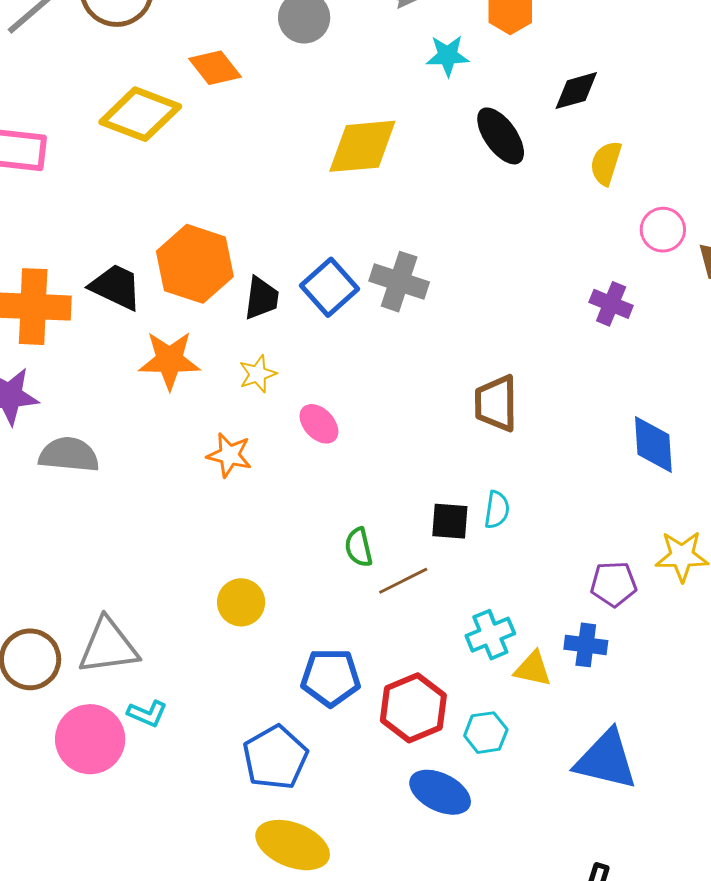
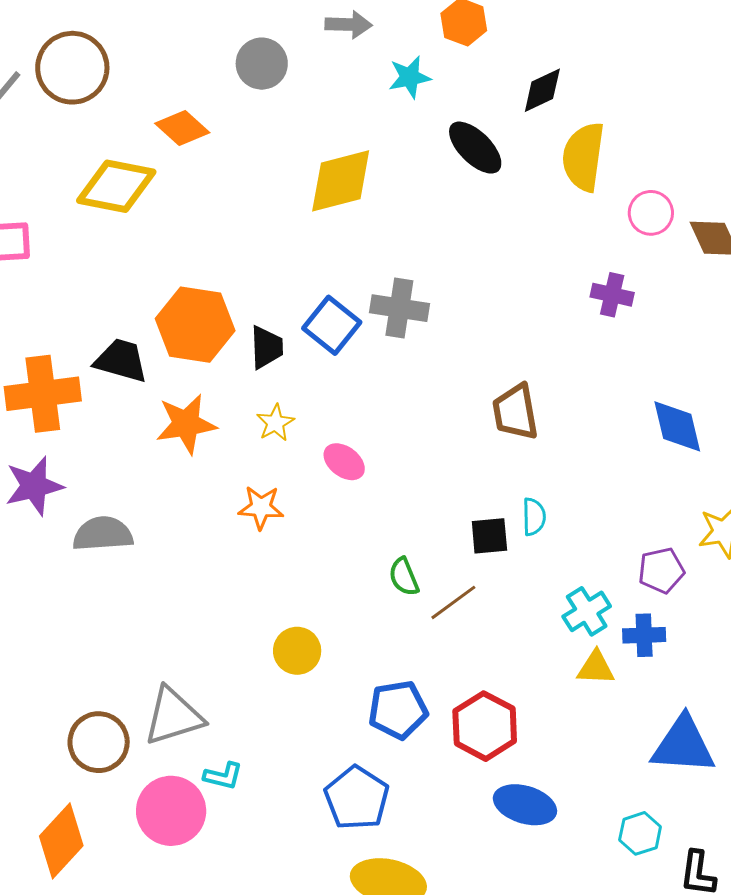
yellow semicircle: (606, 163) -> (583, 157), size x1.5
cyan cross: (490, 635) -> (587, 611), moved
cyan hexagon: (486, 733) -> (640, 833), moved

